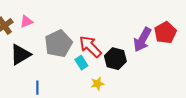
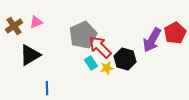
gray pentagon: (58, 44) -> (83, 35), moved
yellow star: (97, 84) -> (107, 68), moved

